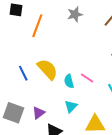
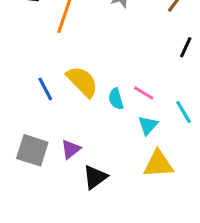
cyan triangle: (71, 106) -> (148, 125), moved

